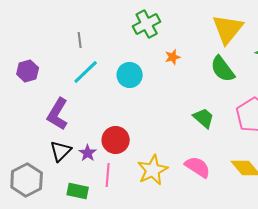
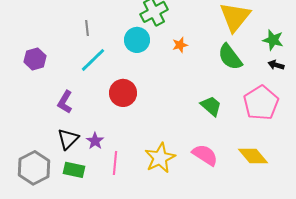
cyan circle: (130, 75) -> (137, 40), moved
purple L-shape: (58, 114) -> (65, 102), size x0.7
red circle: (116, 140) -> (123, 93), moved
green rectangle: (78, 191) -> (74, 170), moved

